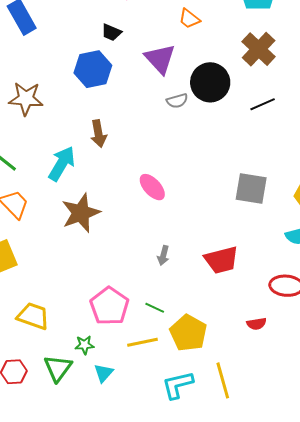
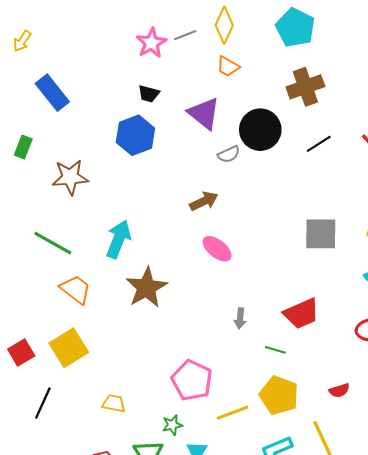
brown cross: (259, 49) -> (305, 87), turned 36
brown arrow: (99, 134) -> (204, 201), moved, turned -96
green line: (155, 308) -> (275, 350), moved
yellow trapezoid: (33, 316) -> (114, 403), size x0.7
red semicircle: (256, 324) -> (339, 390), moved

